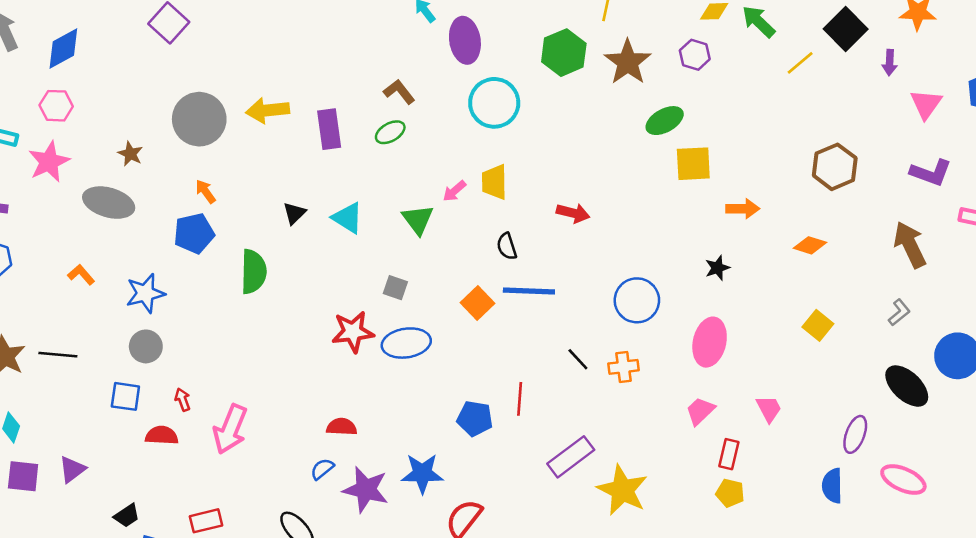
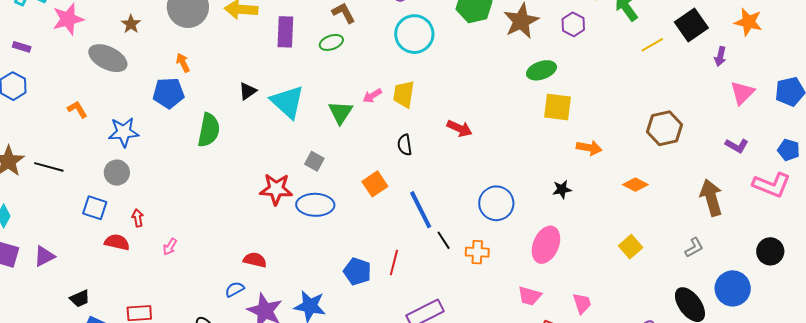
purple L-shape: (931, 173) -> (737, 146), size x0.7
cyan triangle: (348, 218) -> (288, 102), size x1.4
blue line: (529, 291) -> (421, 210), moved, turned 51
pink trapezoid: (700, 411) -> (530, 296), turned -130
pink arrow: (230, 429) -> (170, 247), size x0.5

